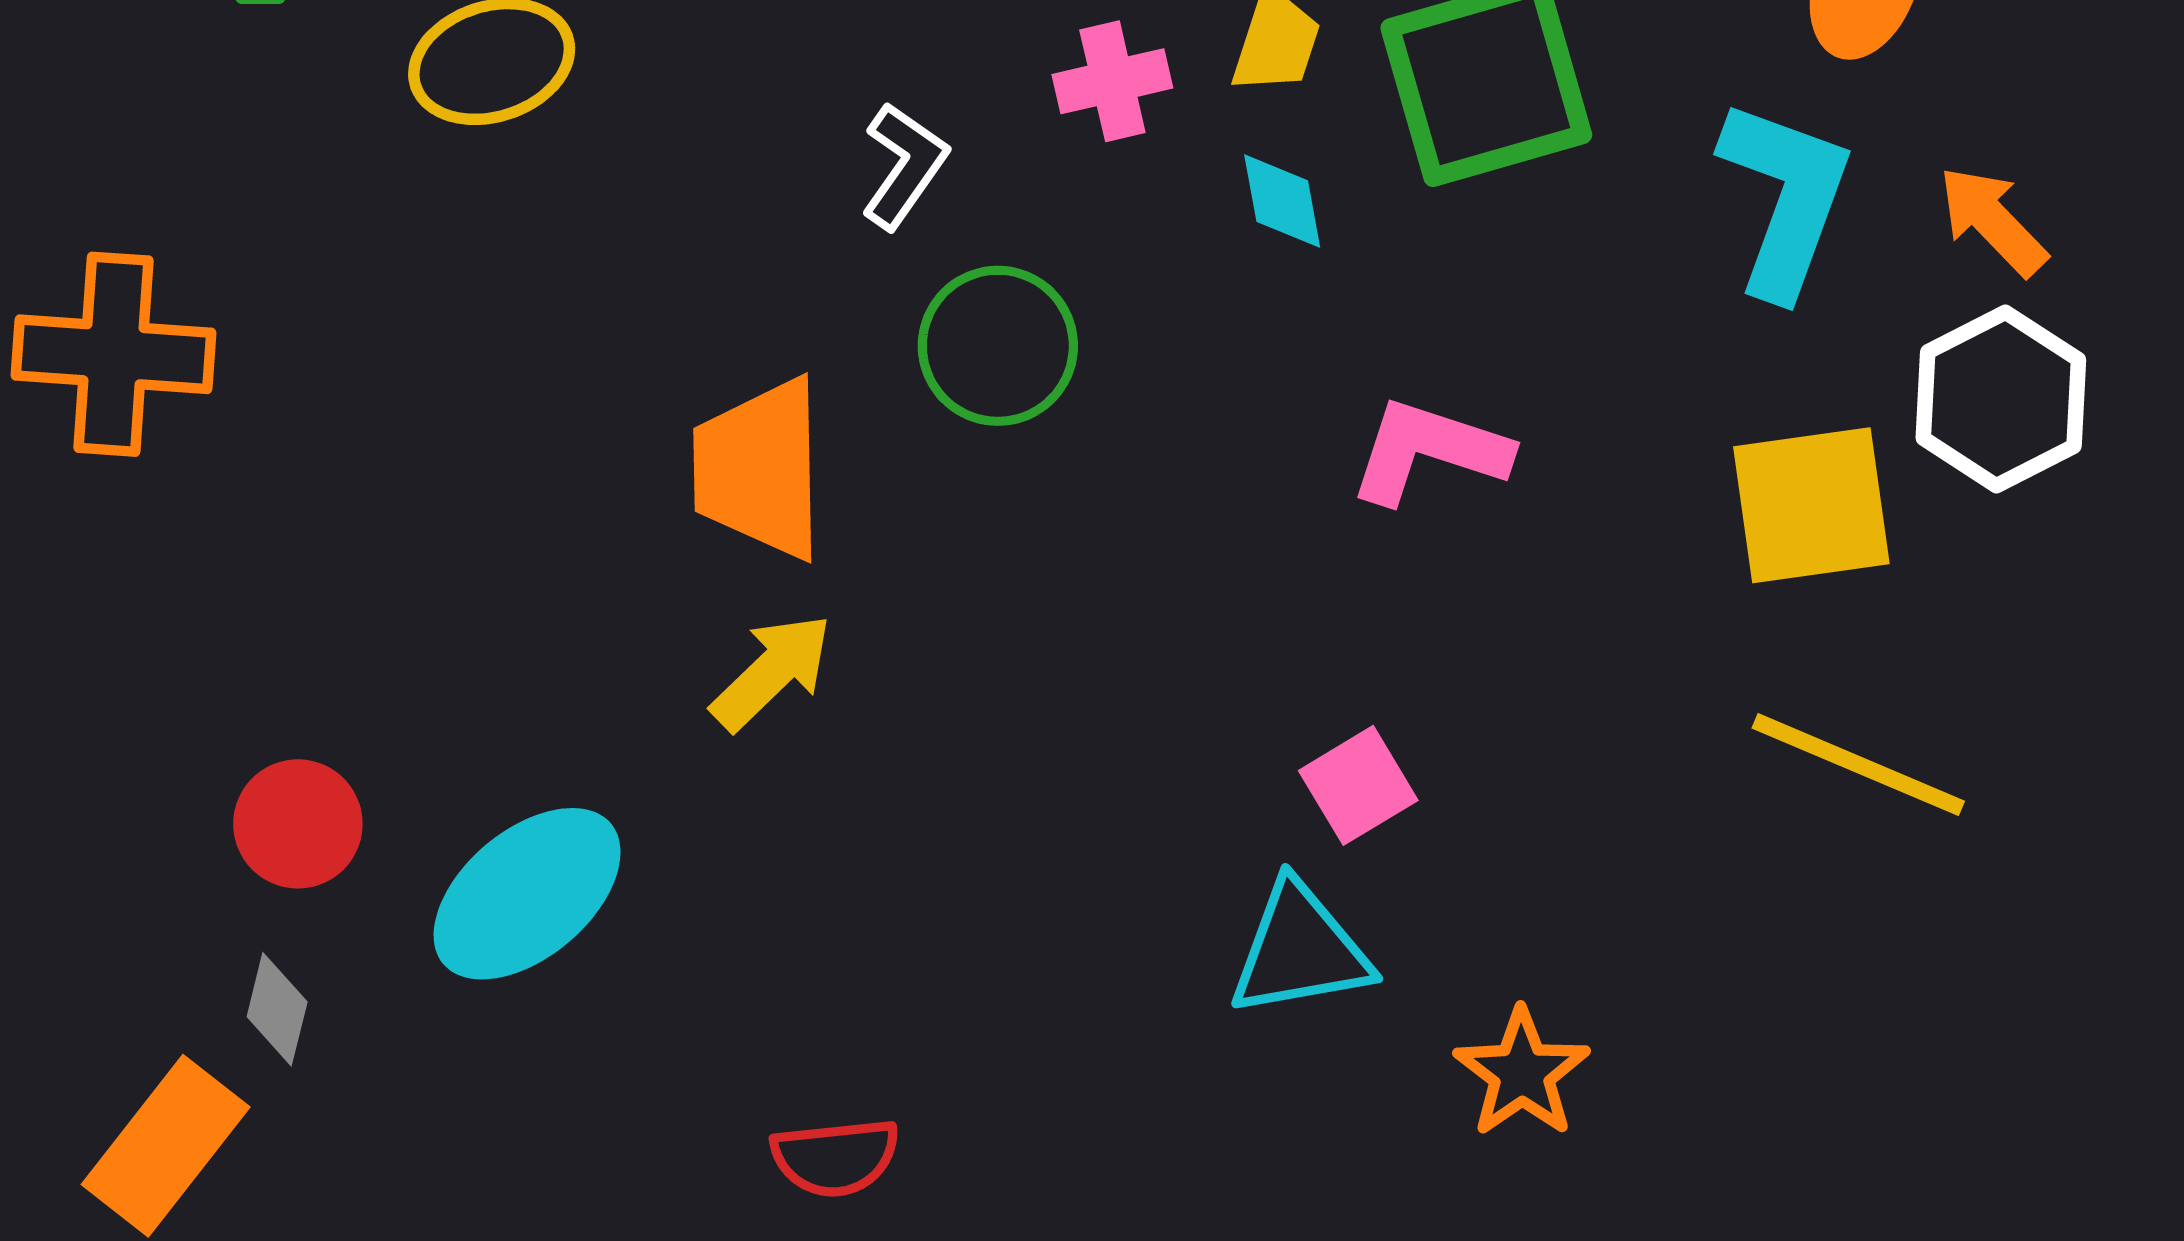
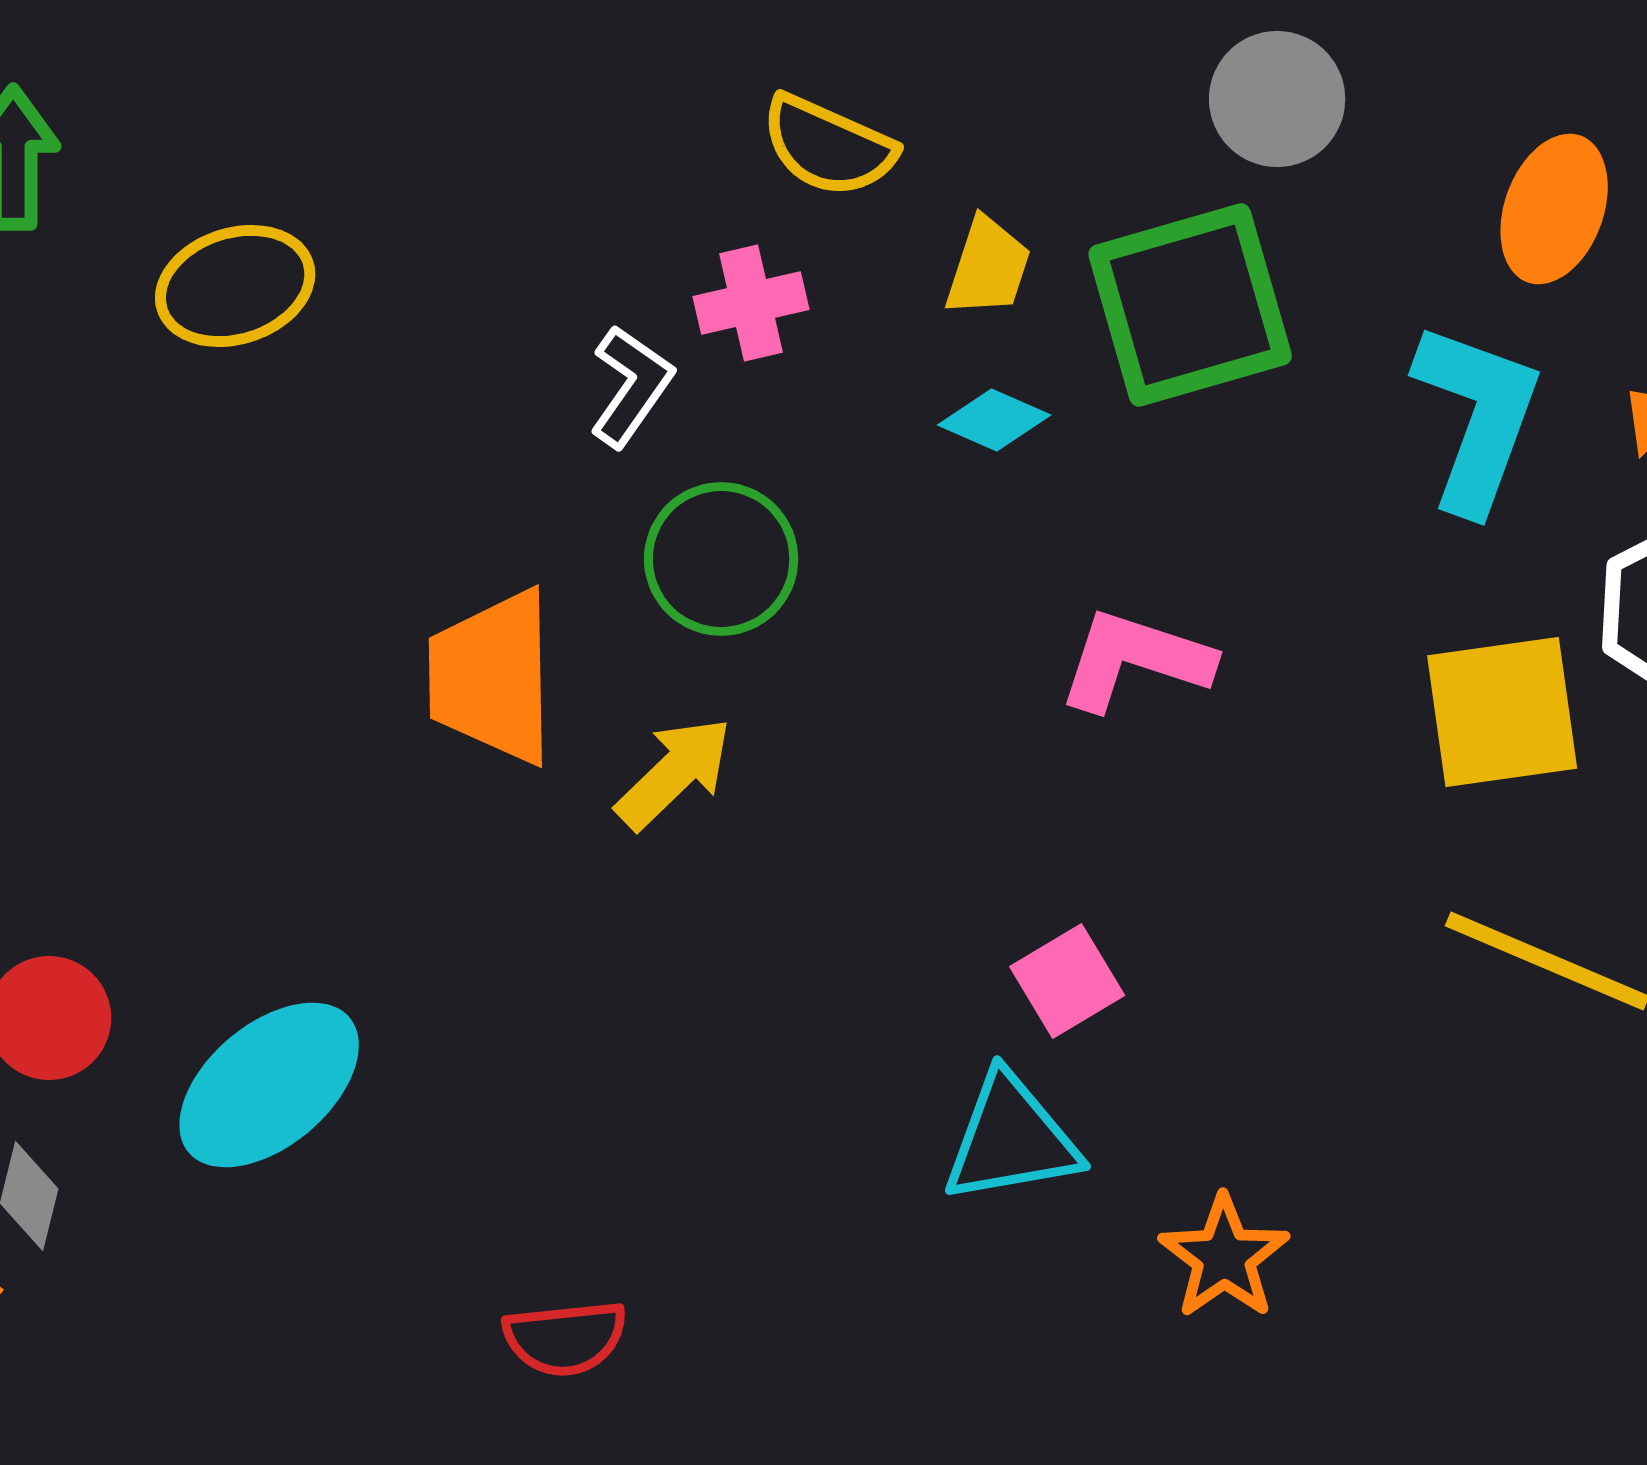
pink cross: (1112, 81) -> (751, 303), moved
cyan diamond: (1282, 201) -> (994, 420), turned -56
yellow arrow: (772, 672) -> (674, 773), moved

